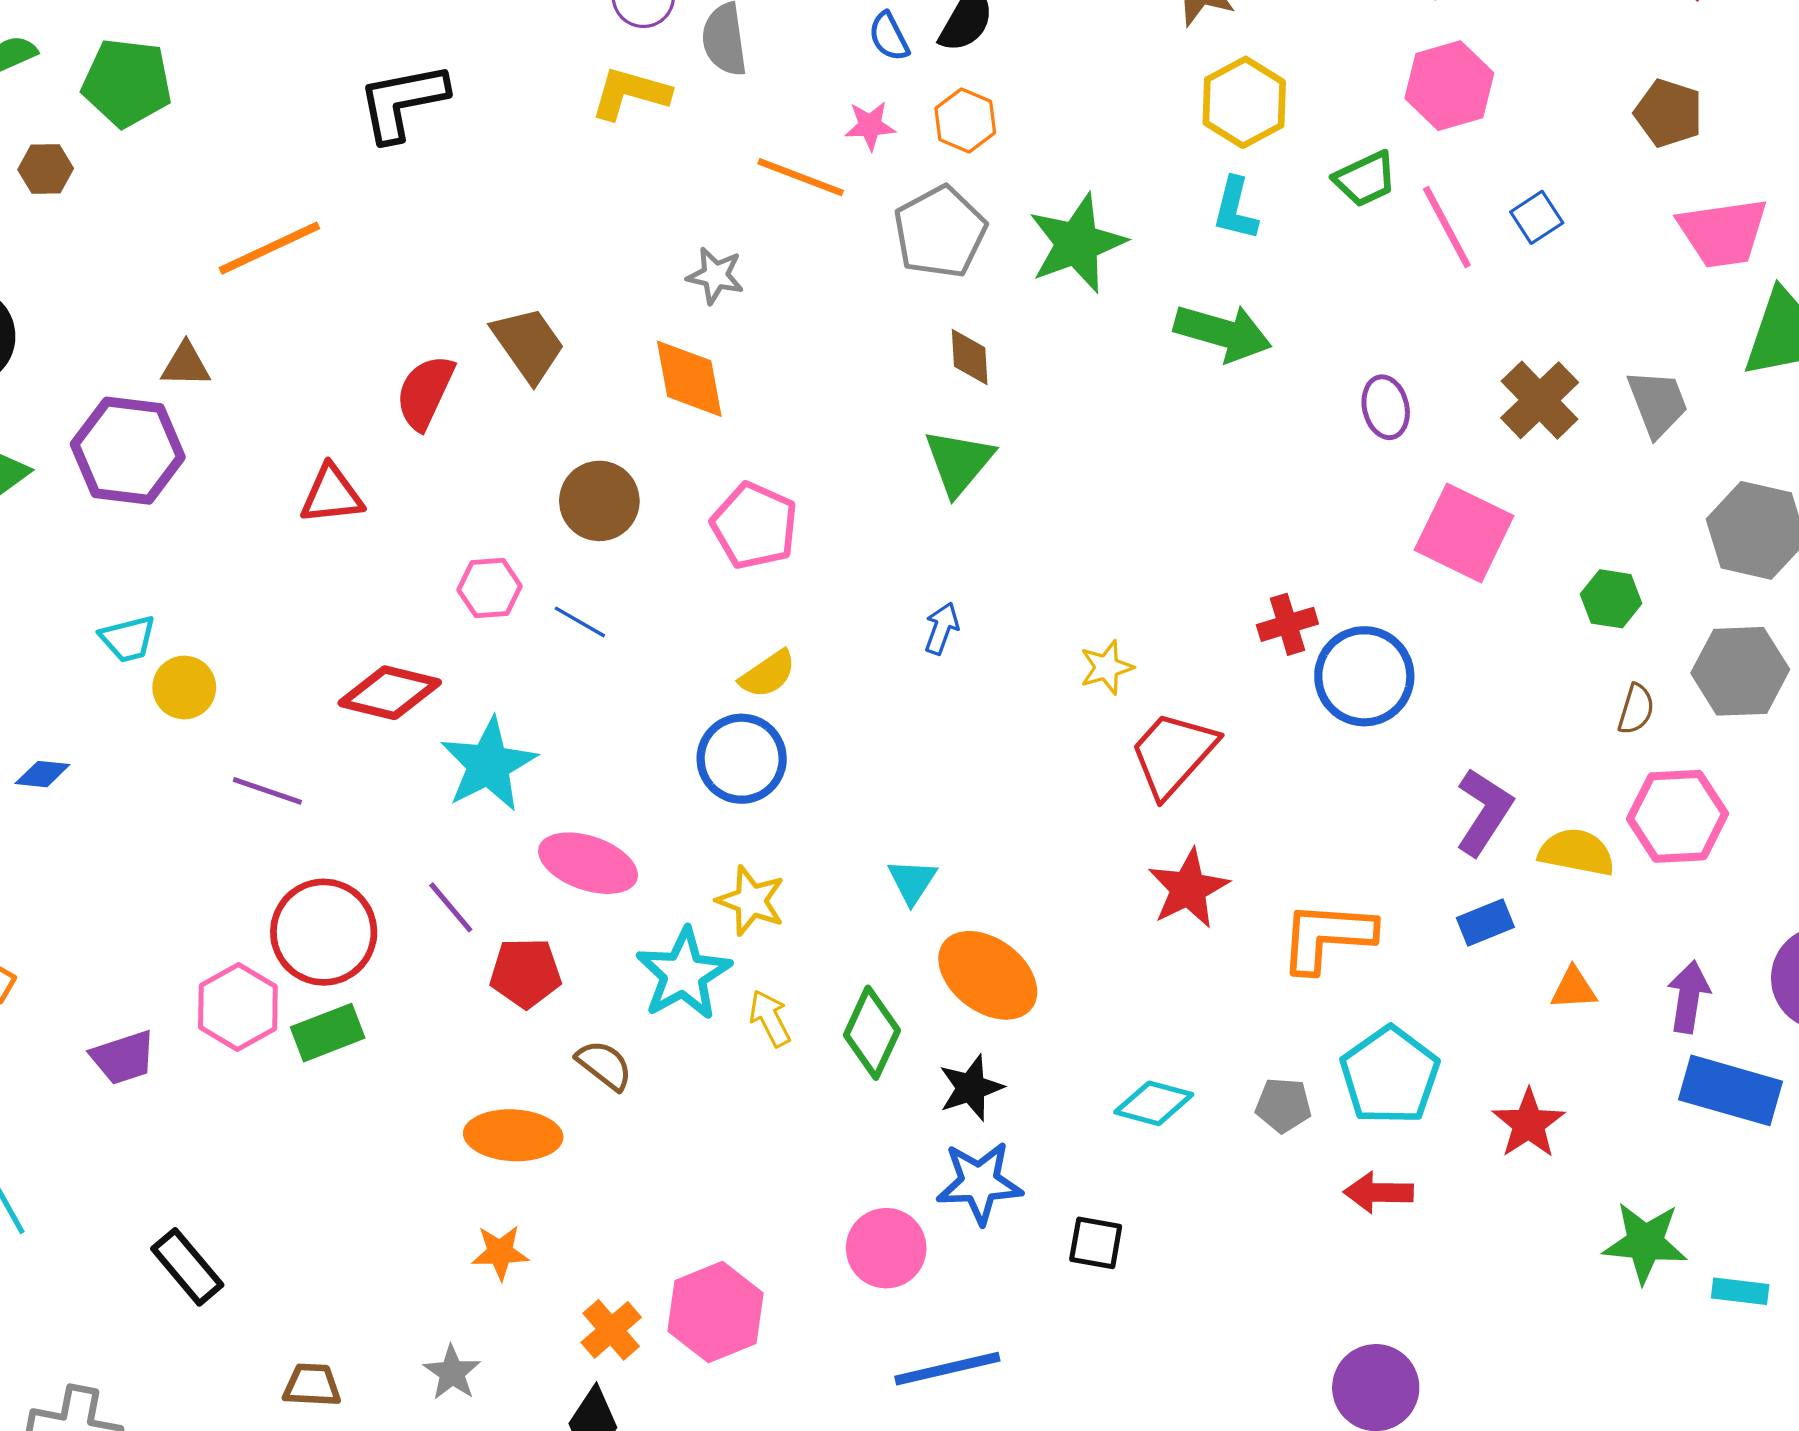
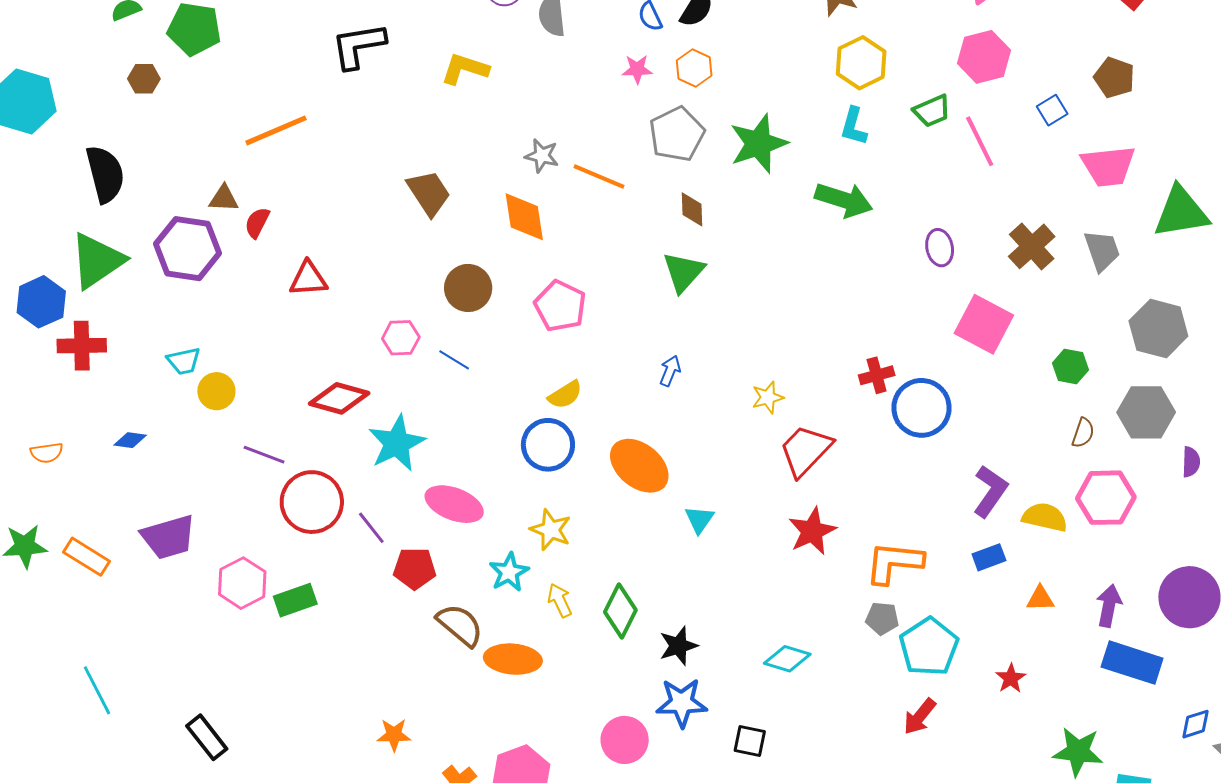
yellow L-shape: (630, 93) -> (465, 69), moved
orange line: (801, 177) -> (599, 177), moved
blue square: (1537, 217) -> (1052, 110), moved
pink trapezoid: (1723, 233) -> (1108, 166), moved
red semicircle: (425, 392) -> (257, 223), moved, size x0.7
cyan triangle: (912, 881) -> (699, 519), moved
red circle: (324, 932) -> (312, 502), moved
cyan star: (684, 974) -> (509, 572), size x0.7
orange ellipse: (988, 975) -> (639, 466), moved
purple trapezoid: (123, 1058) -> (169, 537), moved, size x1.4
brown semicircle: (604, 1065) -> (460, 625), size x1.4
gray pentagon: (1283, 1105) -> (882, 618), moved
red star: (1529, 1124) -> (1011, 678), size x0.7
orange ellipse: (513, 1135) -> (513, 659), moved
red arrow: (1378, 1192) -> (920, 716), turned -54

